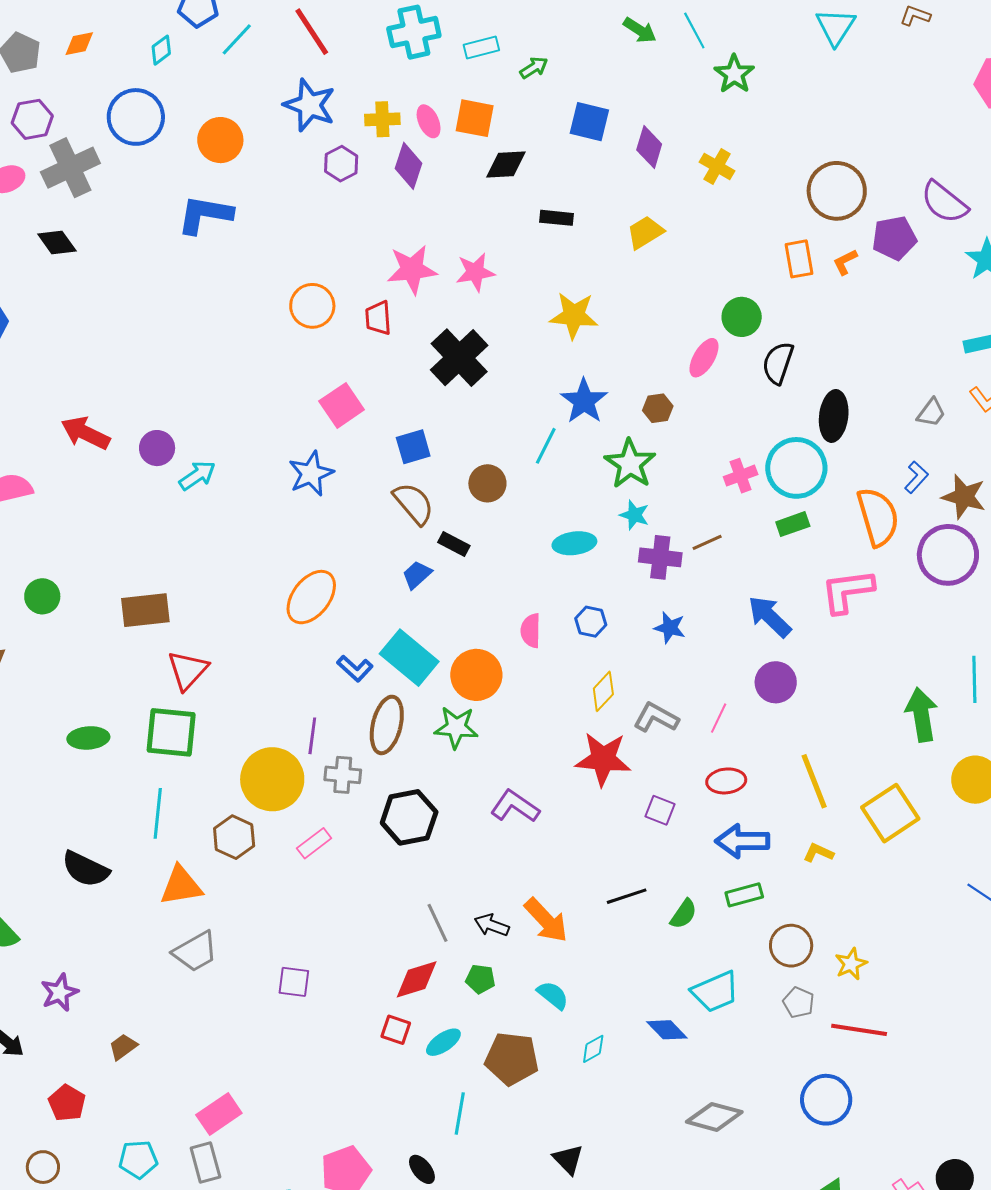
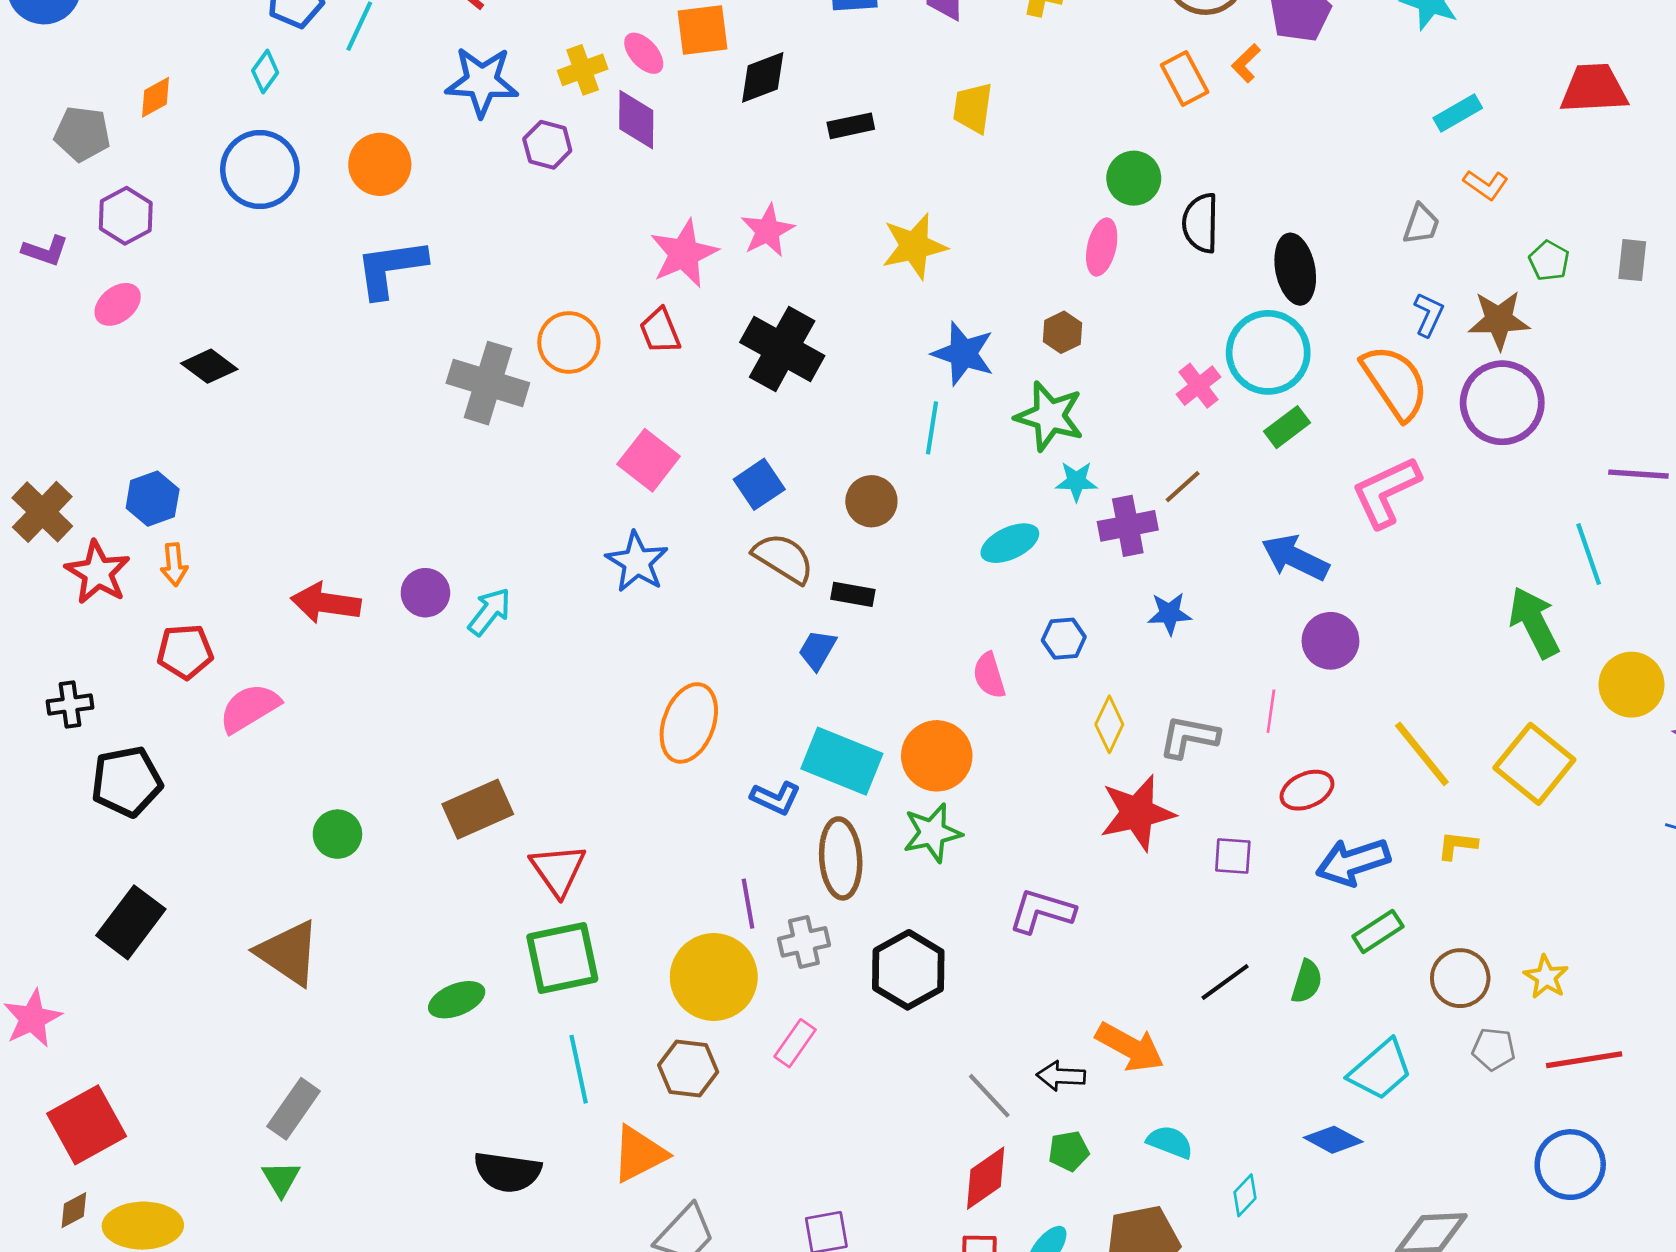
gray cross: (70, 168) -> (488, 383), moved, turned -30
yellow trapezoid: (645, 232) -> (973, 108), turned -33

